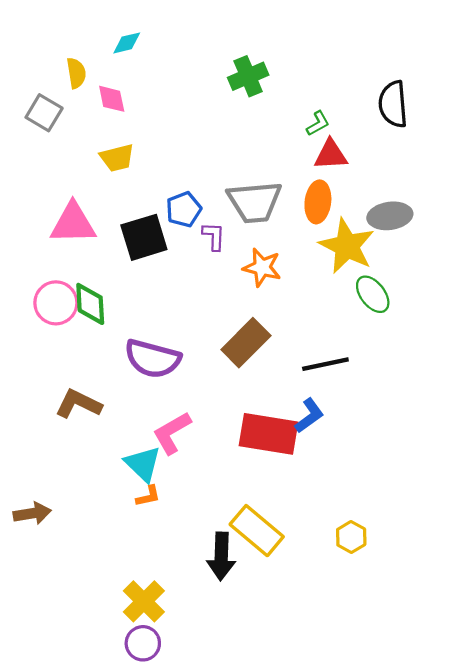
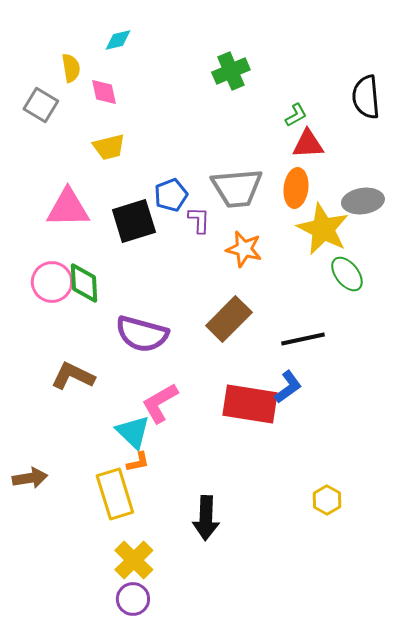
yellow rectangle: (257, 531) -> (115, 494), moved, turned 33

